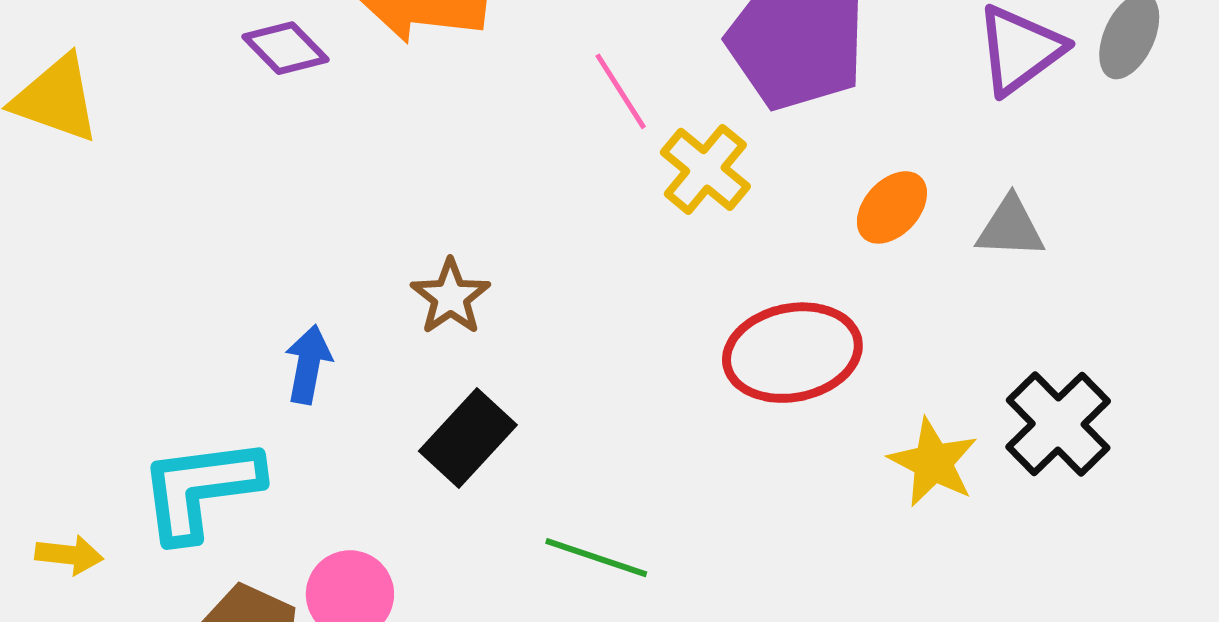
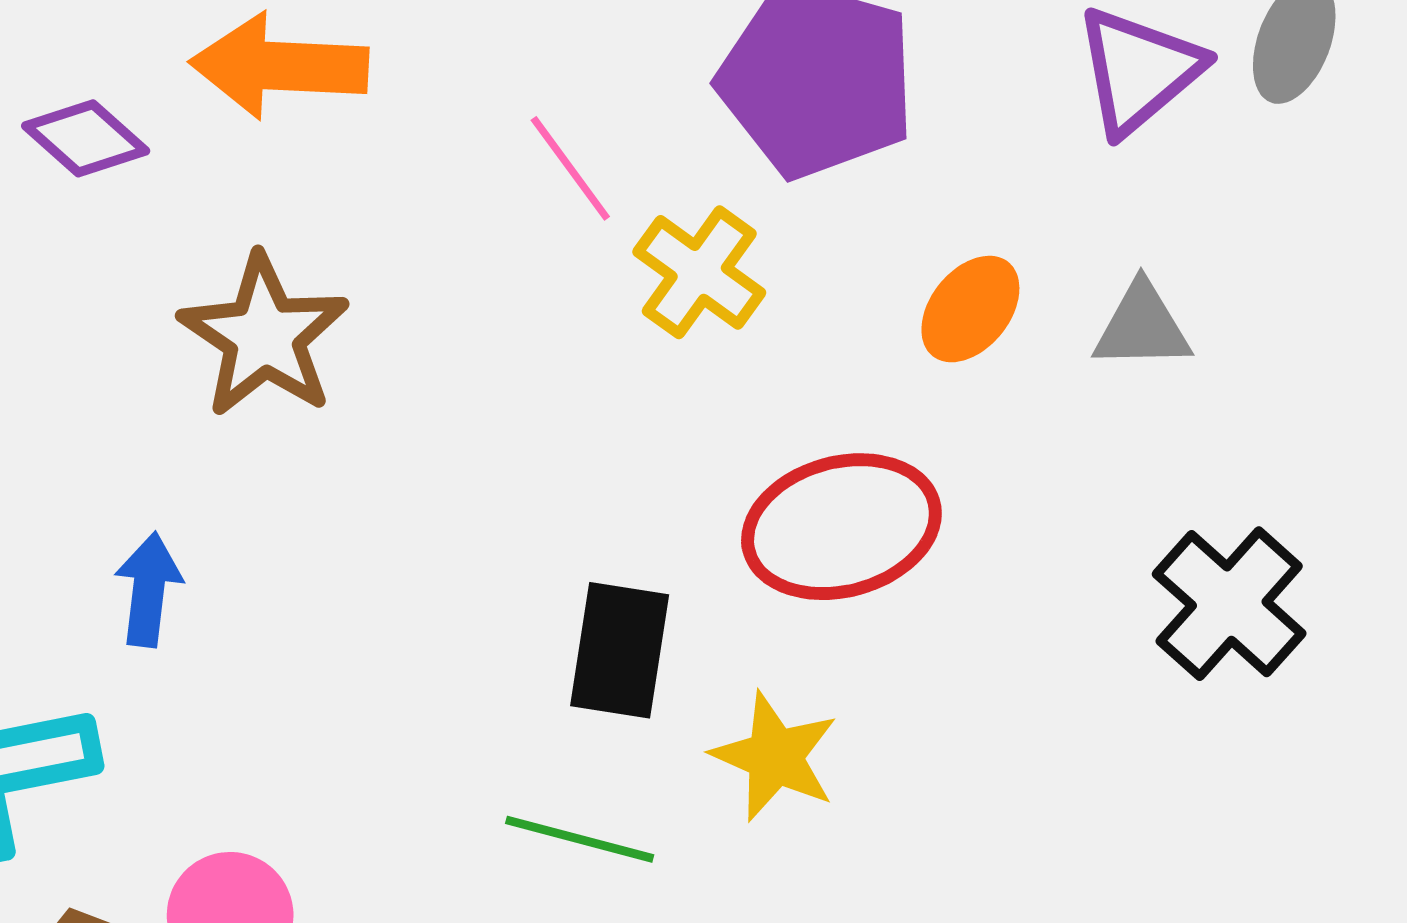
brown star: (451, 297) -> (264, 336), moved, size x1.5
black rectangle: (468, 438) -> (620, 650), moved, turned -30
yellow star: (933, 462) -> (775, 757), moved

